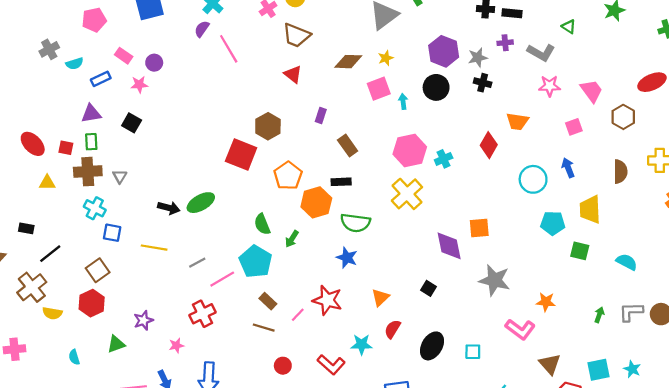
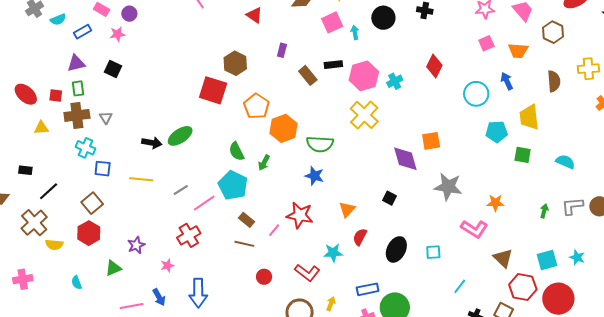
orange trapezoid: (517, 121) -> (518, 51), moved
pink square: (574, 127) -> (486, 43), moved
black rectangle: (341, 182) -> (333, 65), moved

